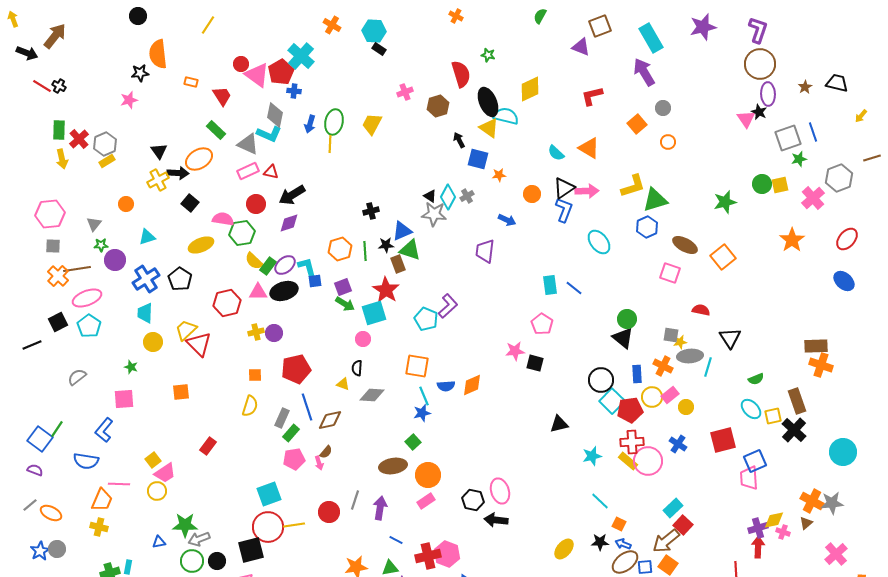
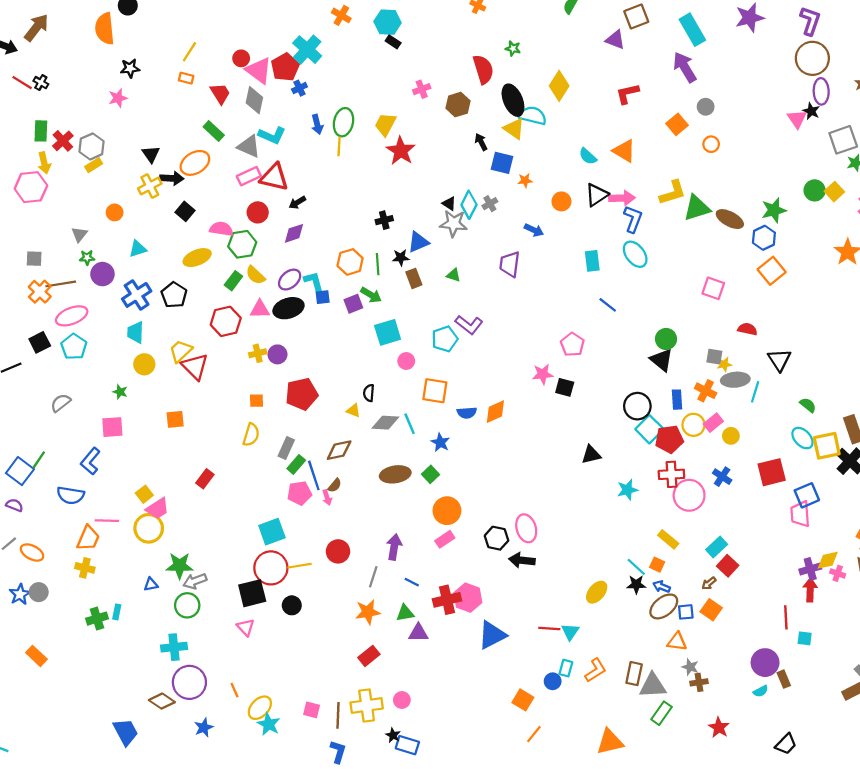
yellow line: (208, 25) -> (189, 52), moved
orange semicircle: (158, 54) -> (105, 29), moved
yellow diamond: (530, 89) -> (559, 86), turned -32
blue cross: (294, 91) -> (299, 88), turned -32
gray diamond: (275, 115) -> (254, 100), moved
blue arrow: (310, 124) -> (317, 124), turned -30
red triangle: (271, 172) -> (274, 177), size x1.8
yellow square: (780, 185) -> (834, 192), turned -30
black arrow: (292, 195) -> (297, 203), size x0.6
blue L-shape: (564, 210) -> (633, 219), moved
pink hexagon: (50, 214) -> (31, 187), moved
blue hexagon: (647, 227) -> (764, 238), moved
brown ellipse: (685, 245) -> (730, 219), moved
green triangle: (410, 250) -> (454, 275), moved, size x0.6
green rectangle: (268, 266) -> (233, 281), moved
cyan rectangle: (550, 285) -> (592, 261), moved
red star: (386, 290) -> (401, 151), moved
green arrow: (345, 304) -> (371, 295), moved
purple L-shape: (448, 306) -> (469, 325), turned 80
cyan pentagon: (426, 319) -> (445, 339), turned 30
pink circle: (363, 339) -> (406, 361), moved
green semicircle: (756, 379) -> (808, 405), turned -119
cyan line: (424, 396) -> (410, 424), moved
blue line: (307, 407) -> (314, 475), moved
blue star: (422, 413) -> (440, 442), turned -30
yellow square: (773, 416) -> (827, 446), size x1.5
yellow rectangle: (628, 461) -> (668, 539), moved
brown ellipse: (393, 466) -> (395, 474), moved
yellow circle: (157, 491) -> (149, 528), size x1.4
gray line: (355, 500) -> (373, 577), moved
cyan line: (600, 501) -> (636, 567), moved
brown arrow: (666, 541) -> (709, 583), size x0.5
black circle: (217, 561) -> (292, 605), moved

